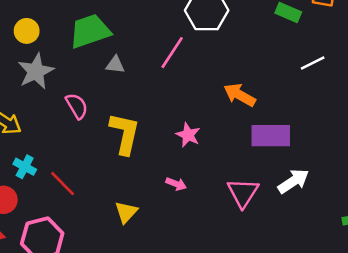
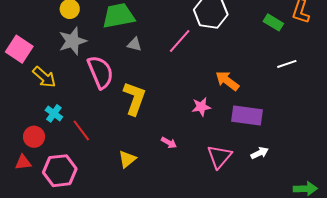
pink semicircle: (77, 106) -> (100, 72), size x1.6
pink star: (188, 135) -> (201, 107), moved, turned 30
white arrow: (293, 181) -> (260, 153), size x0.7

